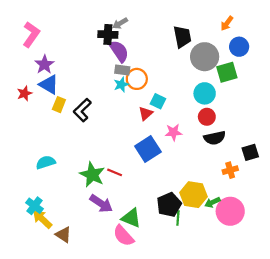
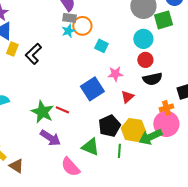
red triangle: (146, 113) -> (127, 97), moved
green arrow: (212, 202) -> (150, 137), size x1.6
black pentagon: (169, 205) -> (109, 126), moved
pink circle: (230, 211) -> (166, 124), moved
green triangle: (131, 218) -> (90, 147), moved

